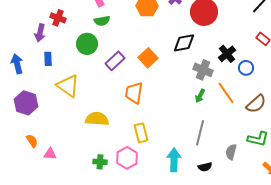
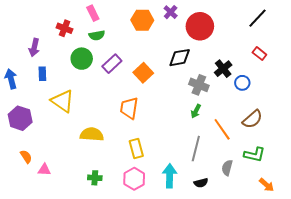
red cross: (58, 18) -> (64, 28), moved
purple rectangle: (115, 61) -> (112, 64), moved
orange line: (226, 93) -> (222, 129), moved
pink hexagon: (127, 158) -> (134, 179), moved

